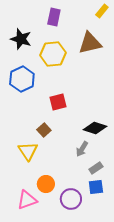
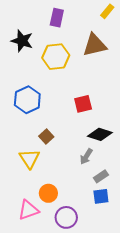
blue hexagon: (22, 79) -> (27, 100), moved
red square: (58, 102) -> (83, 104), moved
purple circle: (71, 199) -> (66, 217), moved

